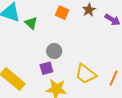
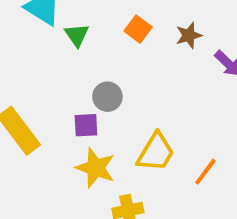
yellow trapezoid: (86, 74) -> (156, 152), turned -110

